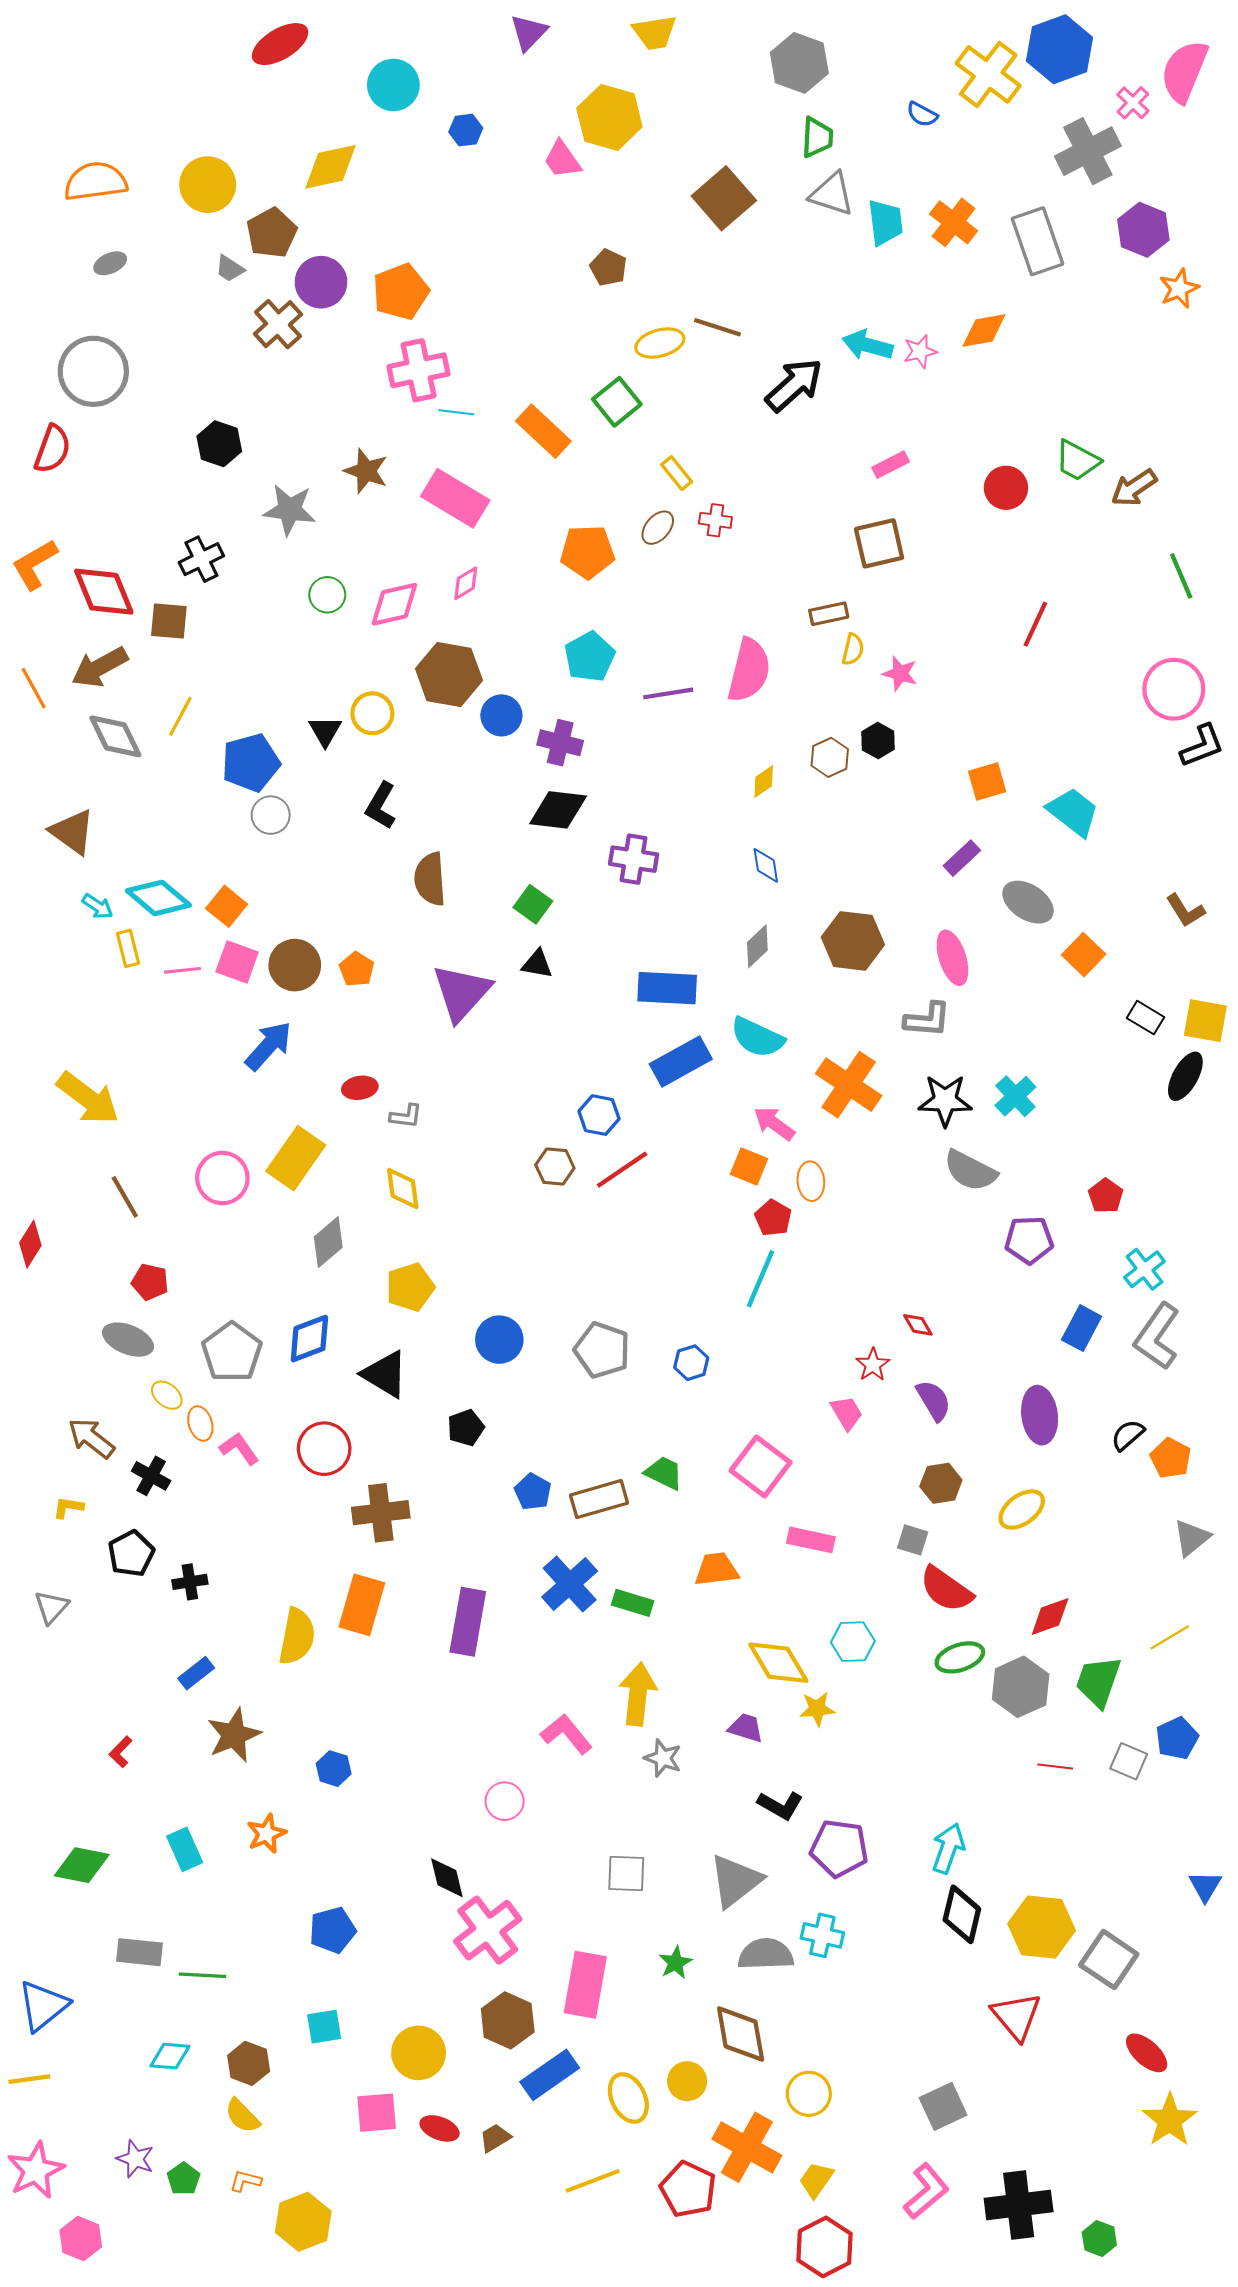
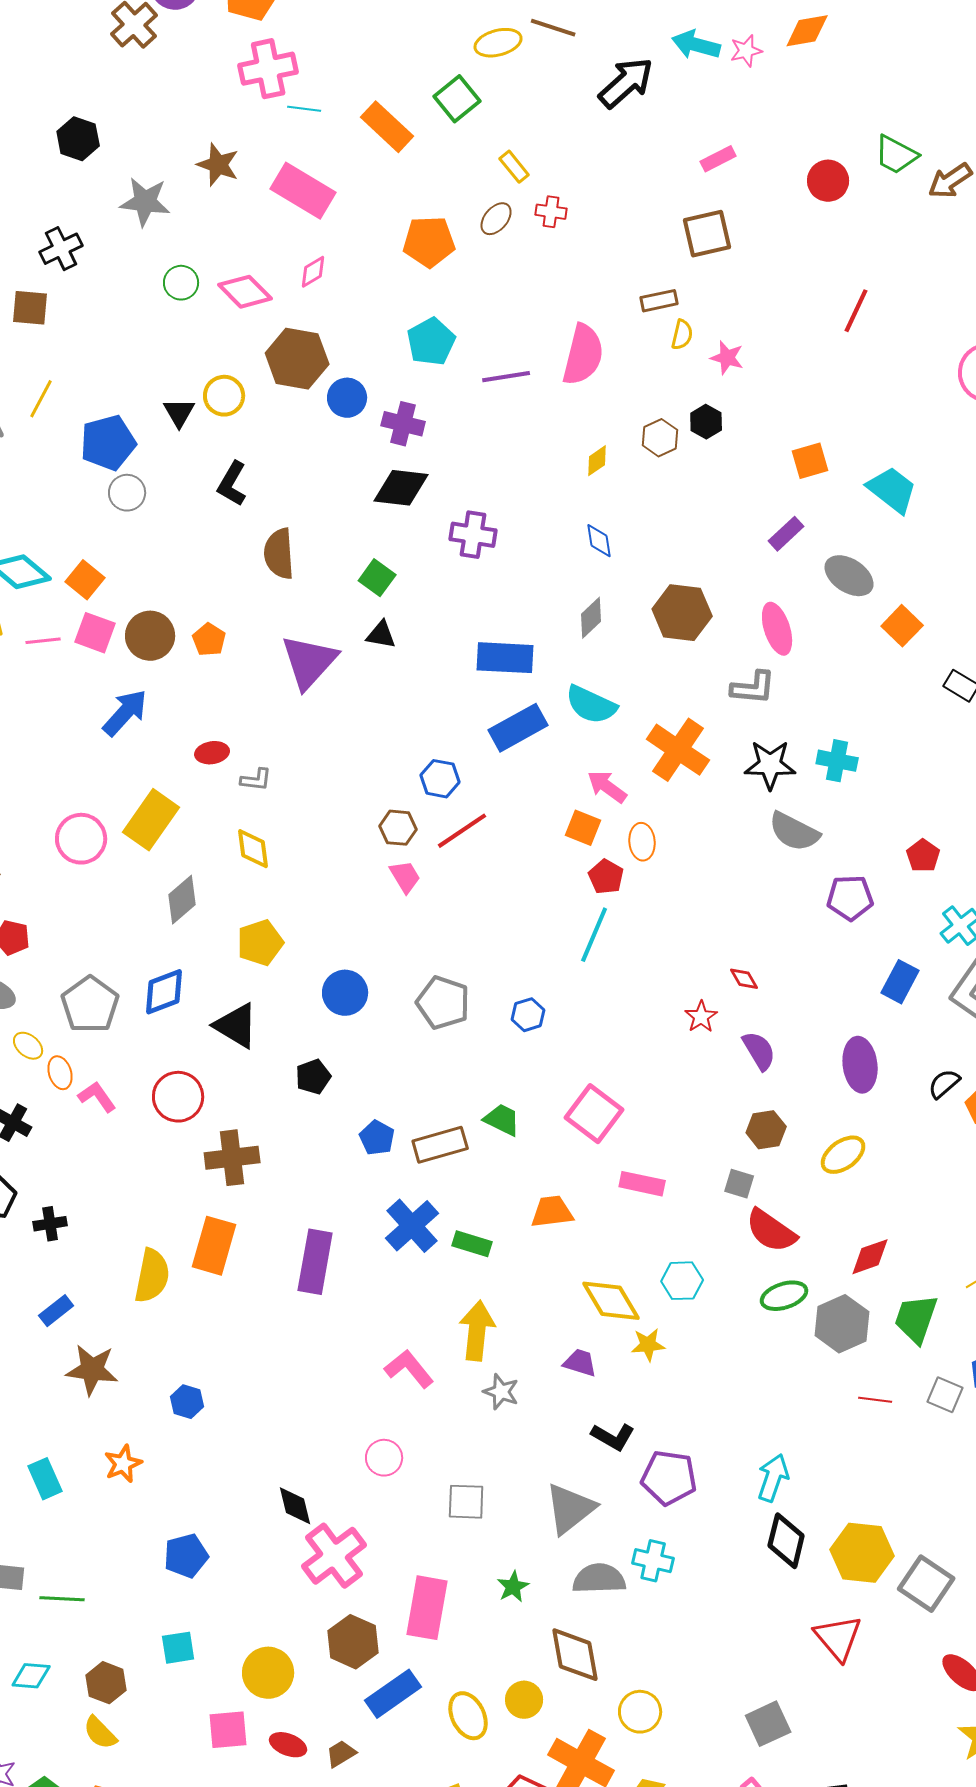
pink diamond: (394, 604) -> (245, 292), turned 58
cyan cross: (1015, 1096) -> (837, 761), turned -36
pink trapezoid: (847, 1413) -> (405, 877), moved
brown star: (234, 1735) -> (92, 1370), turned 30
pink circle: (505, 1801) -> (384, 1458), moved

